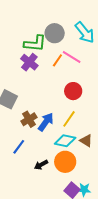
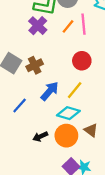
pink line: (72, 57) -> (83, 24), turned 48
brown cross: (29, 119) -> (35, 65), moved
brown triangle: (86, 141) -> (91, 130), moved
blue line: (19, 147) -> (20, 106), moved

